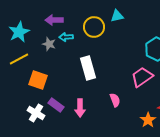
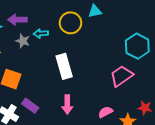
purple arrow: (54, 20) -> (17, 20), moved
pink semicircle: (115, 100) -> (106, 112), moved, turned -96
pink arrow: (80, 108) -> (67, 105), moved

